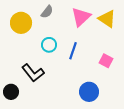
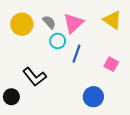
gray semicircle: (47, 12) -> (49, 22), moved, turned -80
pink triangle: (81, 17) -> (73, 23), moved
cyan circle: (49, 45) -> (58, 41), moved

